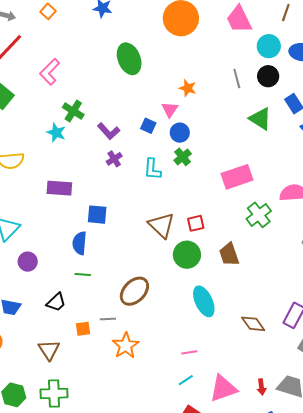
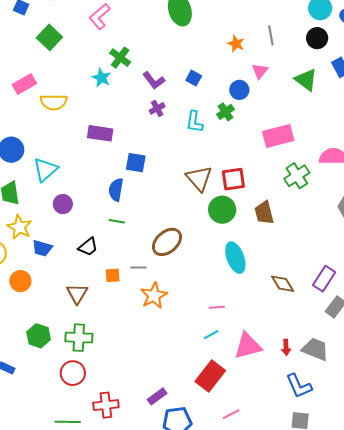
gray line: (237, 78) -> (271, 35), moved
pink triangle: (170, 110) -> (260, 71), moved
blue circle: (180, 133) -> (239, 90), moved
red square: (196, 223) -> (233, 179), size x1.4

